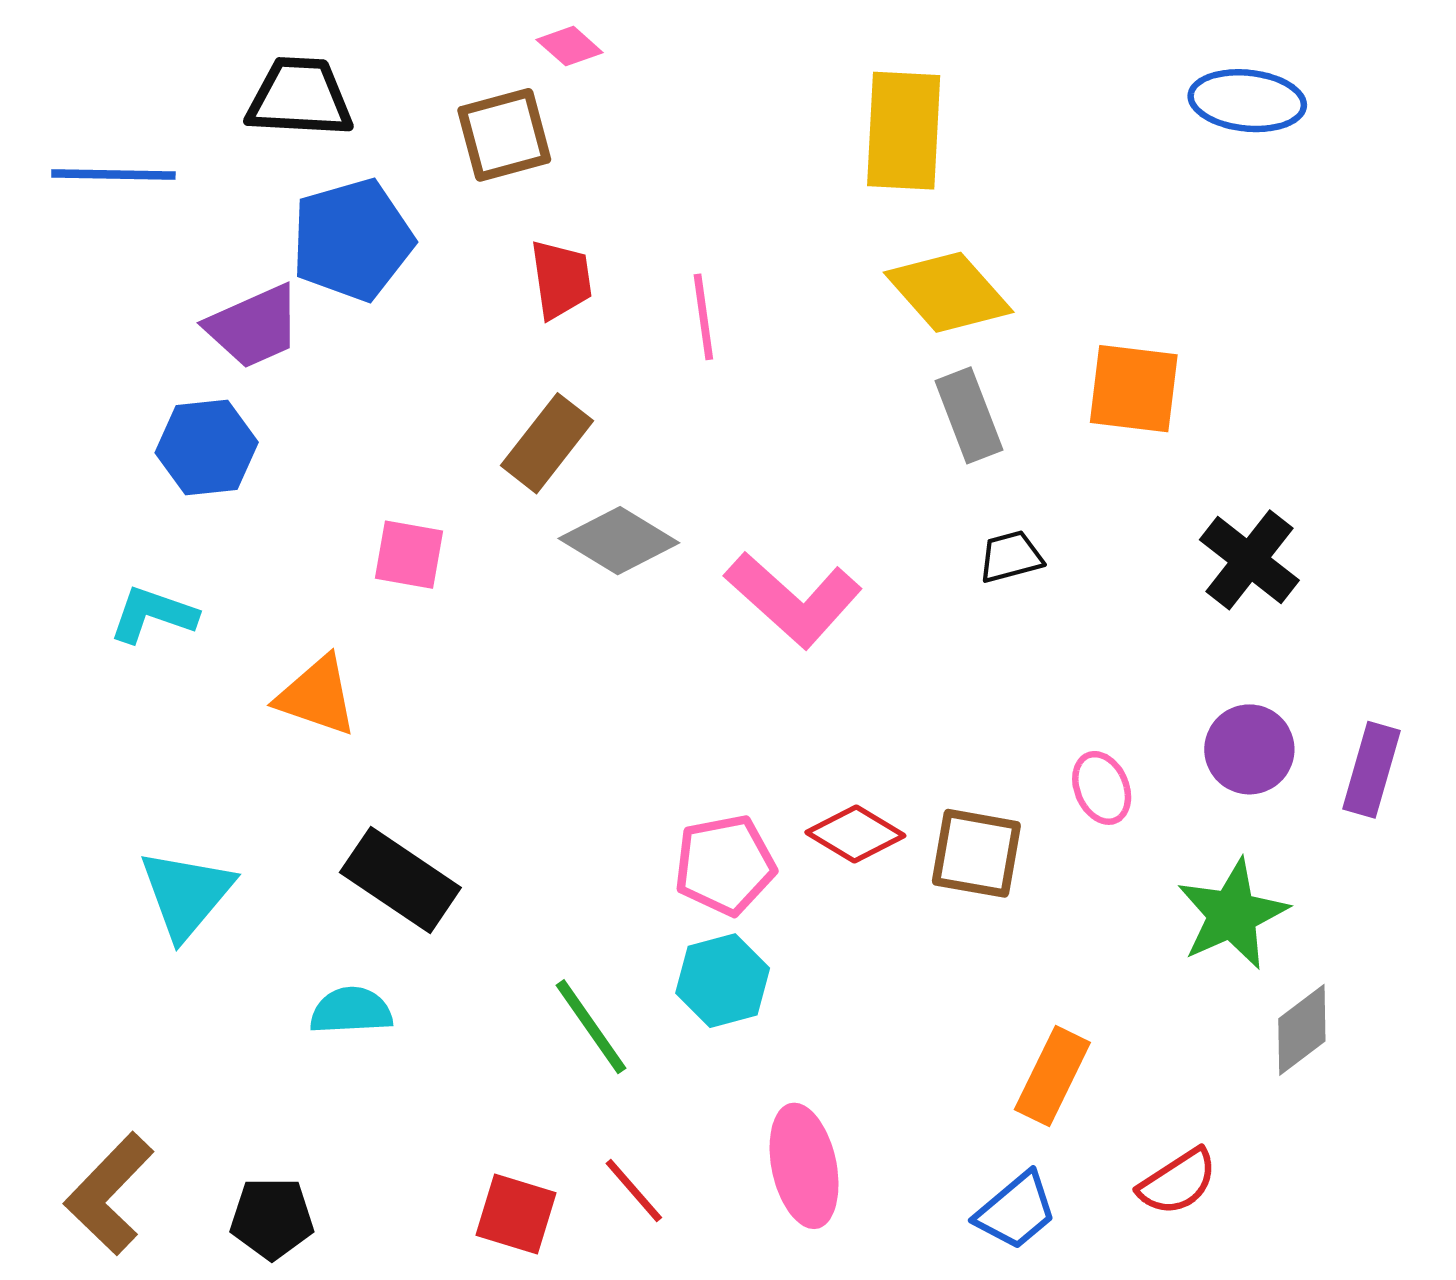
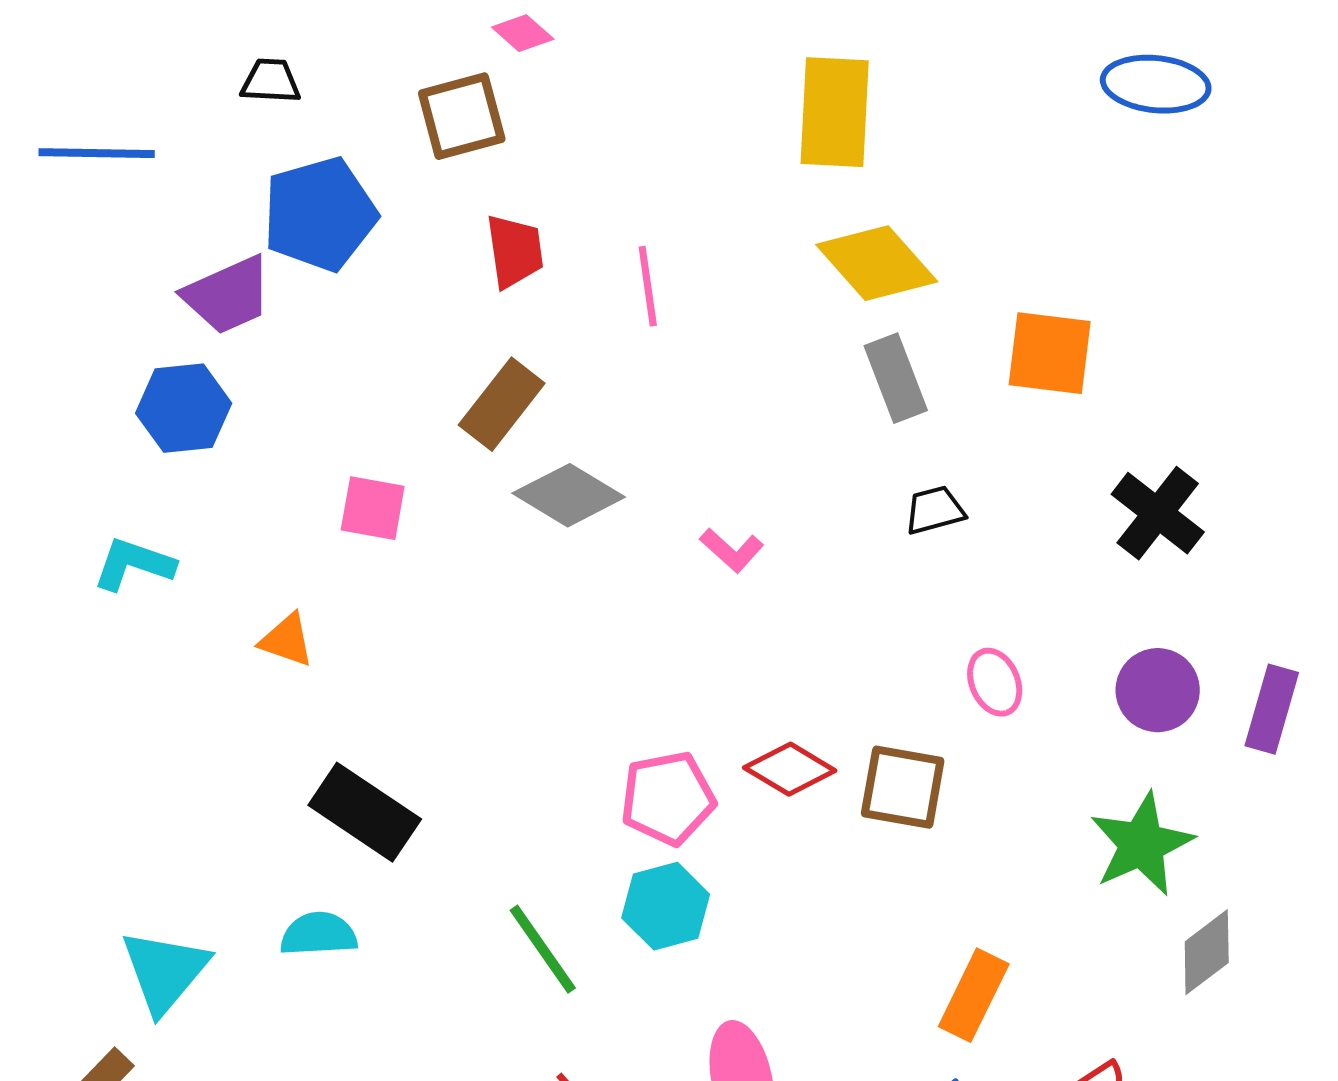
black trapezoid: (300, 97) -> (271, 81), size x0.6
pink L-shape: (793, 600) -> (732, 550), size x0.5
orange triangle: (317, 696) -> (287, 640), size x0.7
pink ellipse: (1102, 788) -> (995, 682), moved
cyan triangle: (186, 894) -> (165, 971), moved

